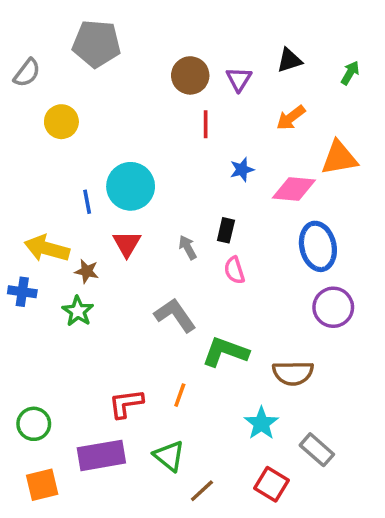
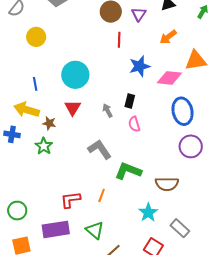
blue star: (242, 170) -> (140, 66), size x1.5
blue line: (87, 202) -> (35, 84), moved

